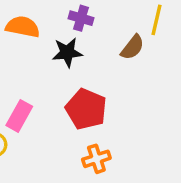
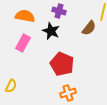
black star: (67, 52) -> (51, 31), turned 30
pink rectangle: (19, 116) -> (23, 43), moved

